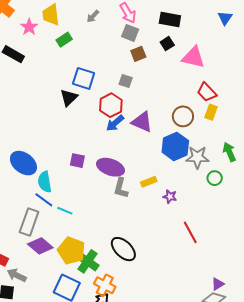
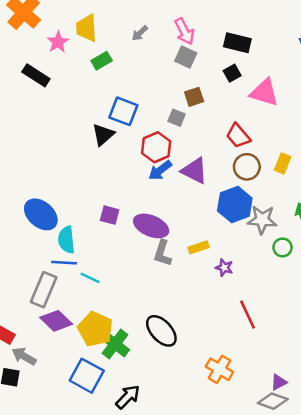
brown square: (138, 54) -> (194, 97), moved
red trapezoid: (207, 92) -> (238, 136), moved
blue line: (44, 200) -> (64, 263), turned -36
orange cross: (105, 285) -> (219, 369), moved

